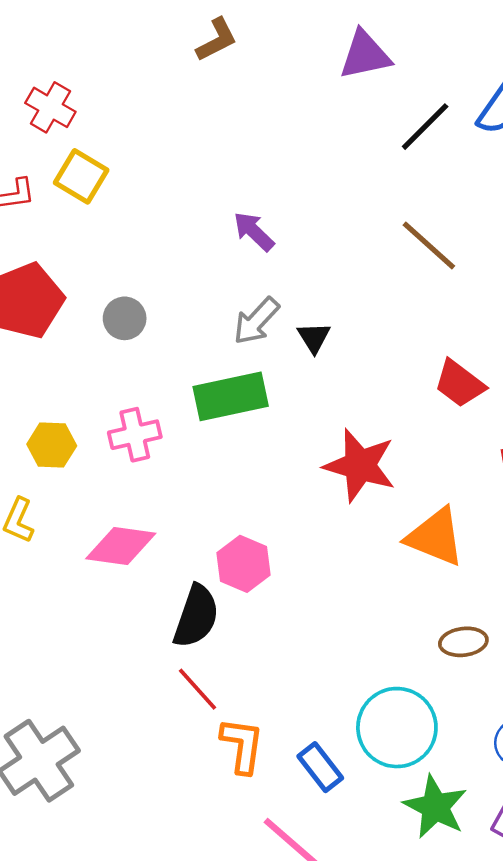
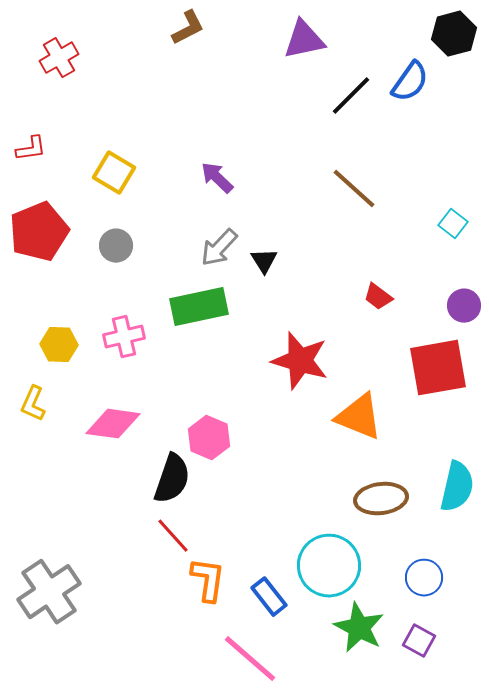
red cross: (50, 107) -> (59, 58), moved, turned 30
yellow square: (81, 176) -> (114, 173), moved
red trapezoid: (460, 384) -> (378, 297), size x0.7
brown ellipse: (463, 642) -> (381, 499), size x1.4

